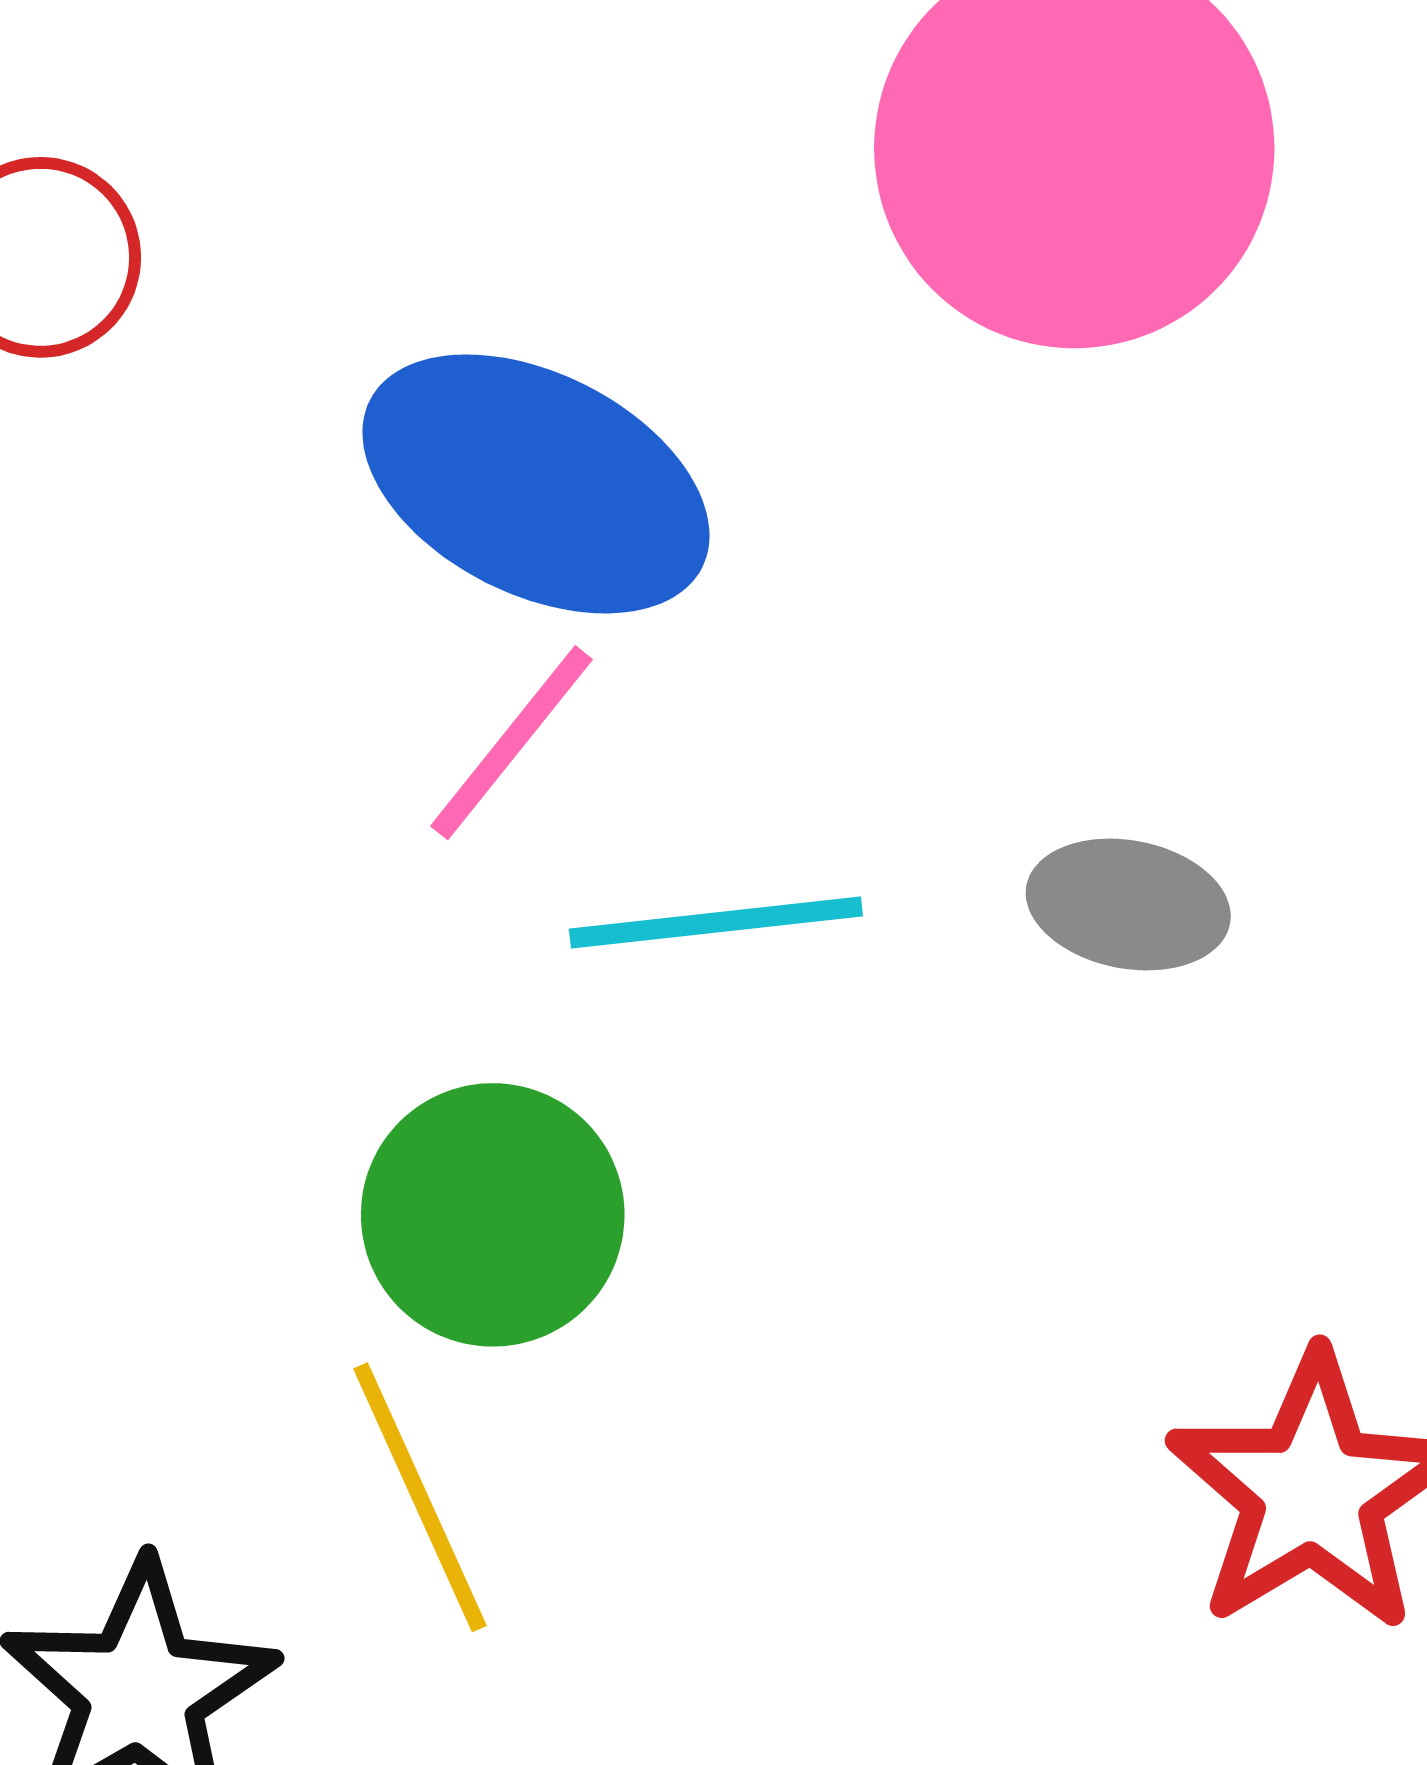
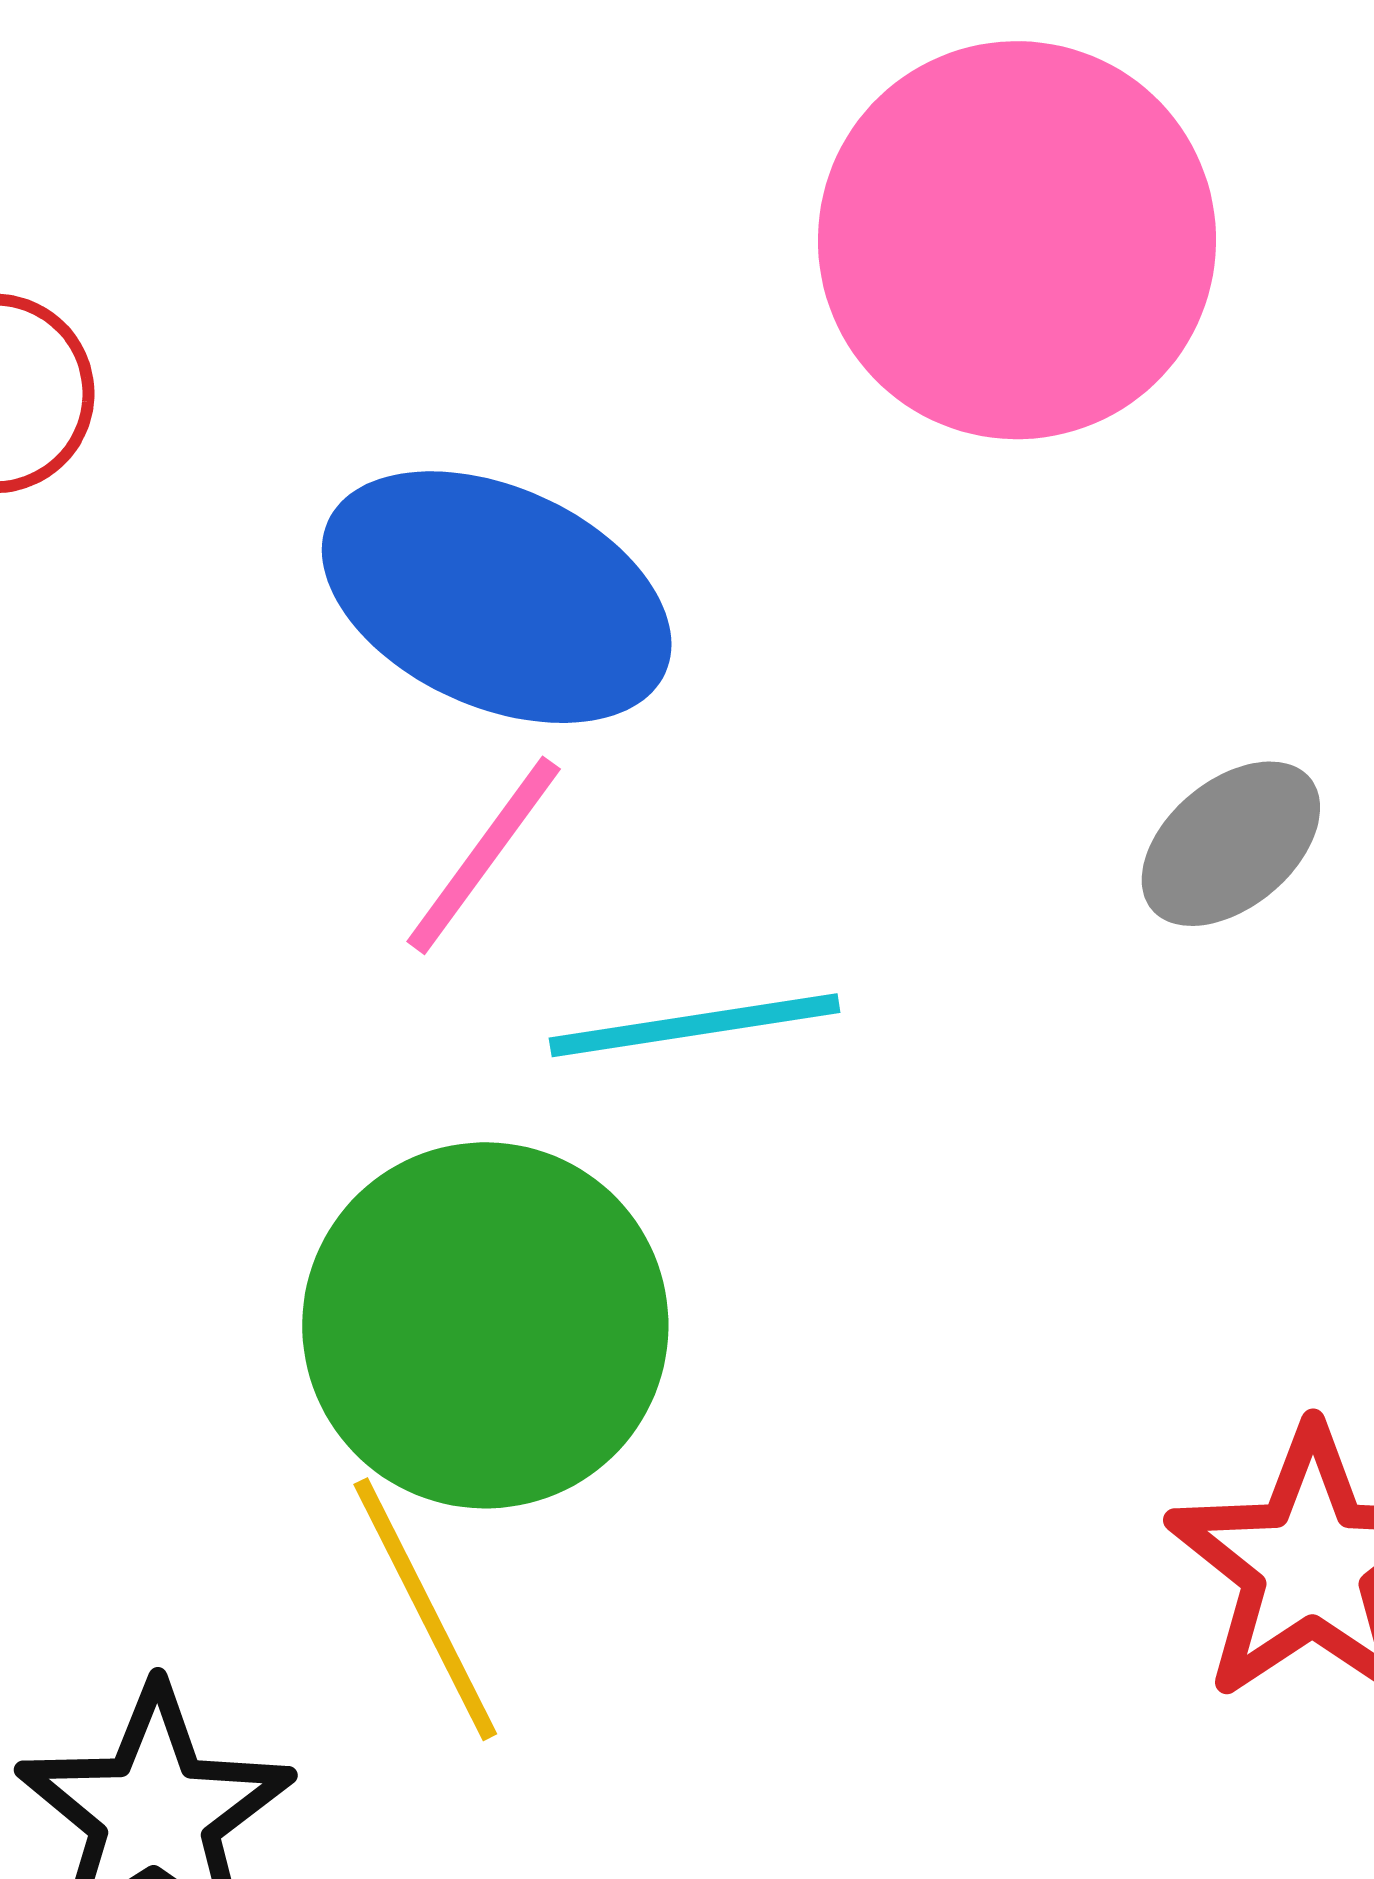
gray ellipse: (1128, 905) -> (1231, 844), moved, turned -48
green circle: (493, 1215) -> (485, 1325), size x1.4

